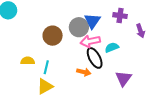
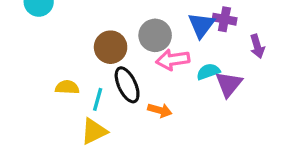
blue triangle: (92, 21) -> (201, 25), moved
black ellipse: (95, 58) -> (127, 85), moved
purple triangle: (124, 79) -> (229, 84), moved

